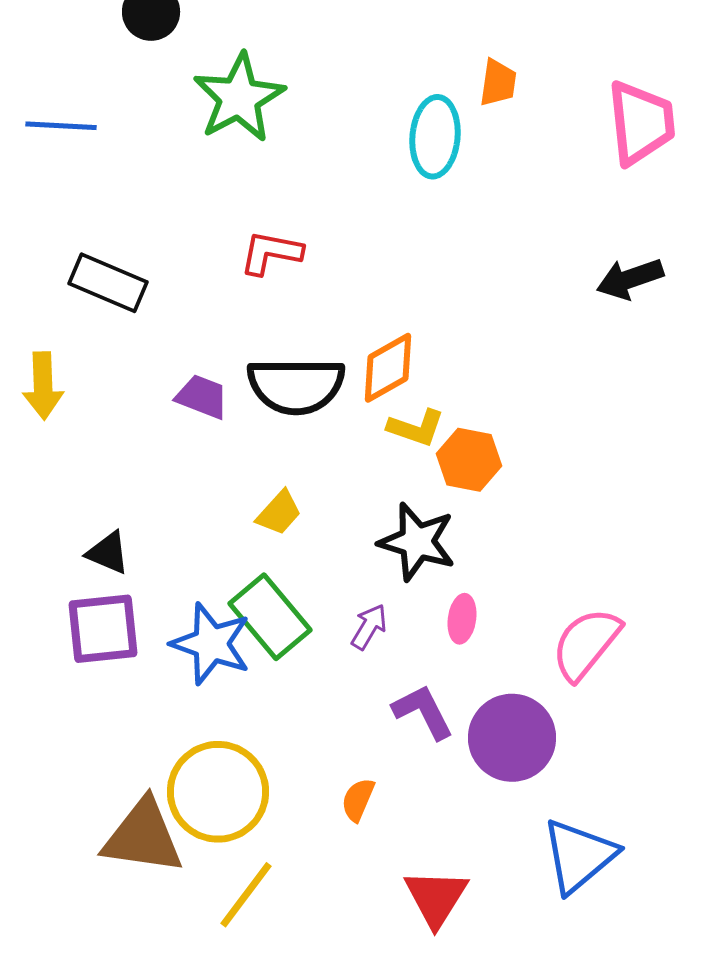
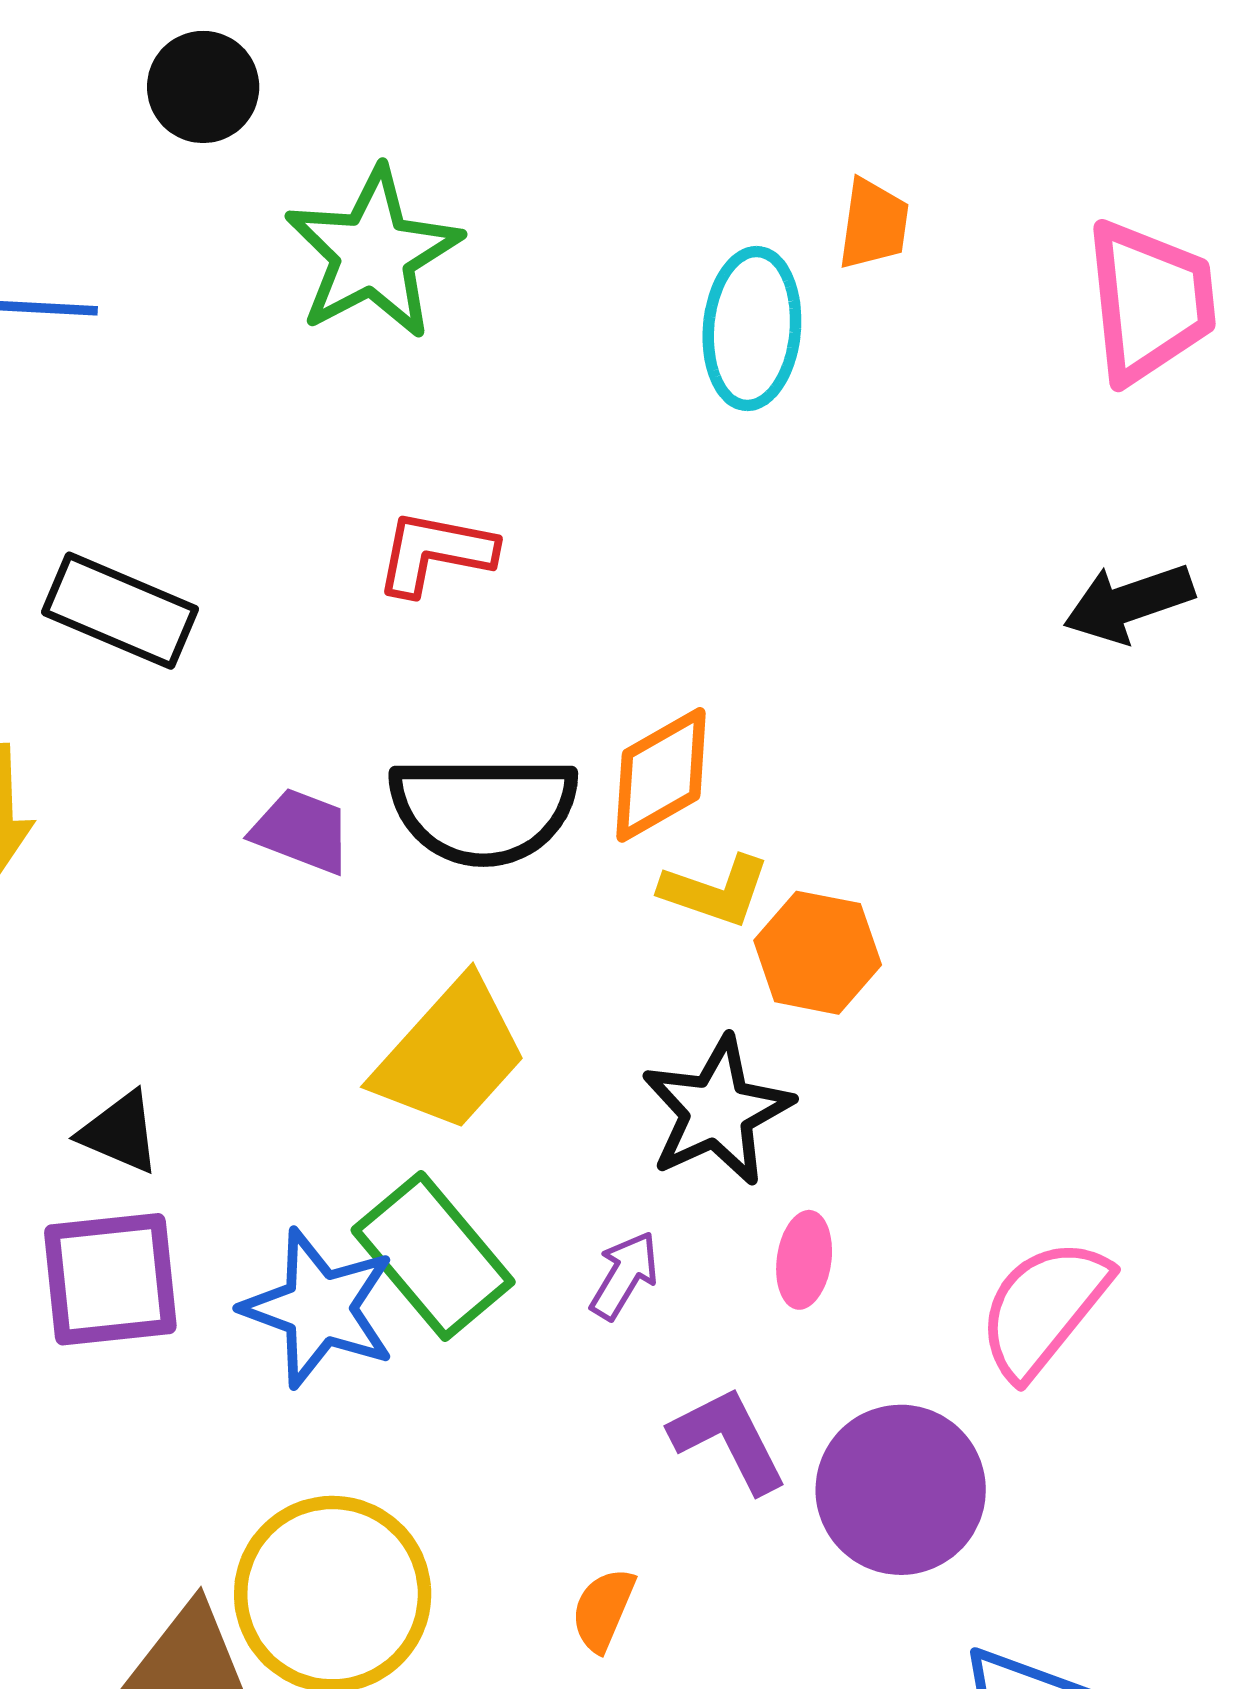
yellow trapezoid: (279, 513) -> (450, 1055), size x1.8
black star: (417, 542) -> (717, 1111), turned 30

